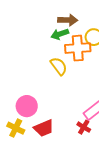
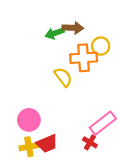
green arrow: (60, 34) -> (55, 33), moved
yellow cross: (16, 128) -> (29, 147), moved, turned -36

